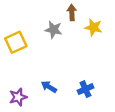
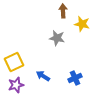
gray star: (54, 30) -> (57, 38), moved
yellow square: (16, 42) -> (14, 62), moved

